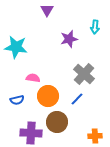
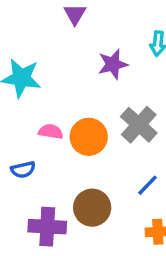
orange circle: (48, 96) -> (89, 137), moved
blue line: (77, 99) -> (147, 185), moved

